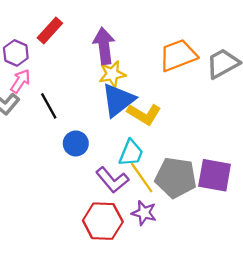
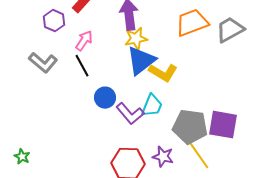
pink arrow: (20, 81) -> (84, 41), moved
yellow line: (142, 178) -> (199, 156), moved
purple L-shape: (112, 180) -> (130, 114), moved

